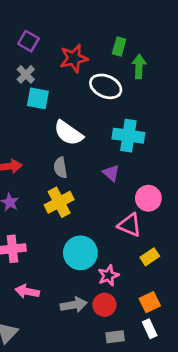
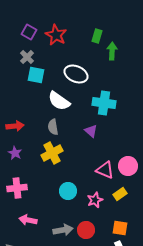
red star: (74, 58) -> (56, 35), moved, turned -30
white ellipse: (106, 86) -> (76, 74), moved
pink circle: (148, 198) -> (128, 166), moved
cyan circle: (80, 253) -> (68, 191), size x0.7
pink star: (108, 275) -> (95, 200), moved
orange square: (150, 302) -> (120, 228), turned 35

